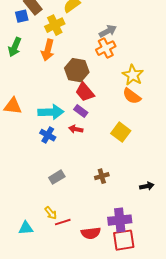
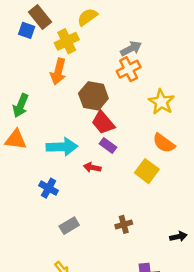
blue square: (22, 16) -> (27, 30), turned 32
green arrow: (15, 47) -> (21, 106), moved
orange semicircle: (132, 96) -> (164, 143), moved
purple rectangle: (81, 111) -> (108, 146), moved
blue cross: (48, 135) -> (49, 188), moved

